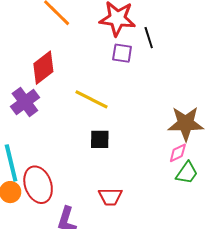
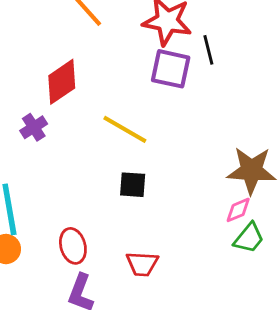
purple square: (122, 53) -> (171, 69), size x1.4
purple cross: (25, 102) -> (34, 127), size x0.7
red ellipse: (38, 185) -> (73, 246), moved, size x0.7

